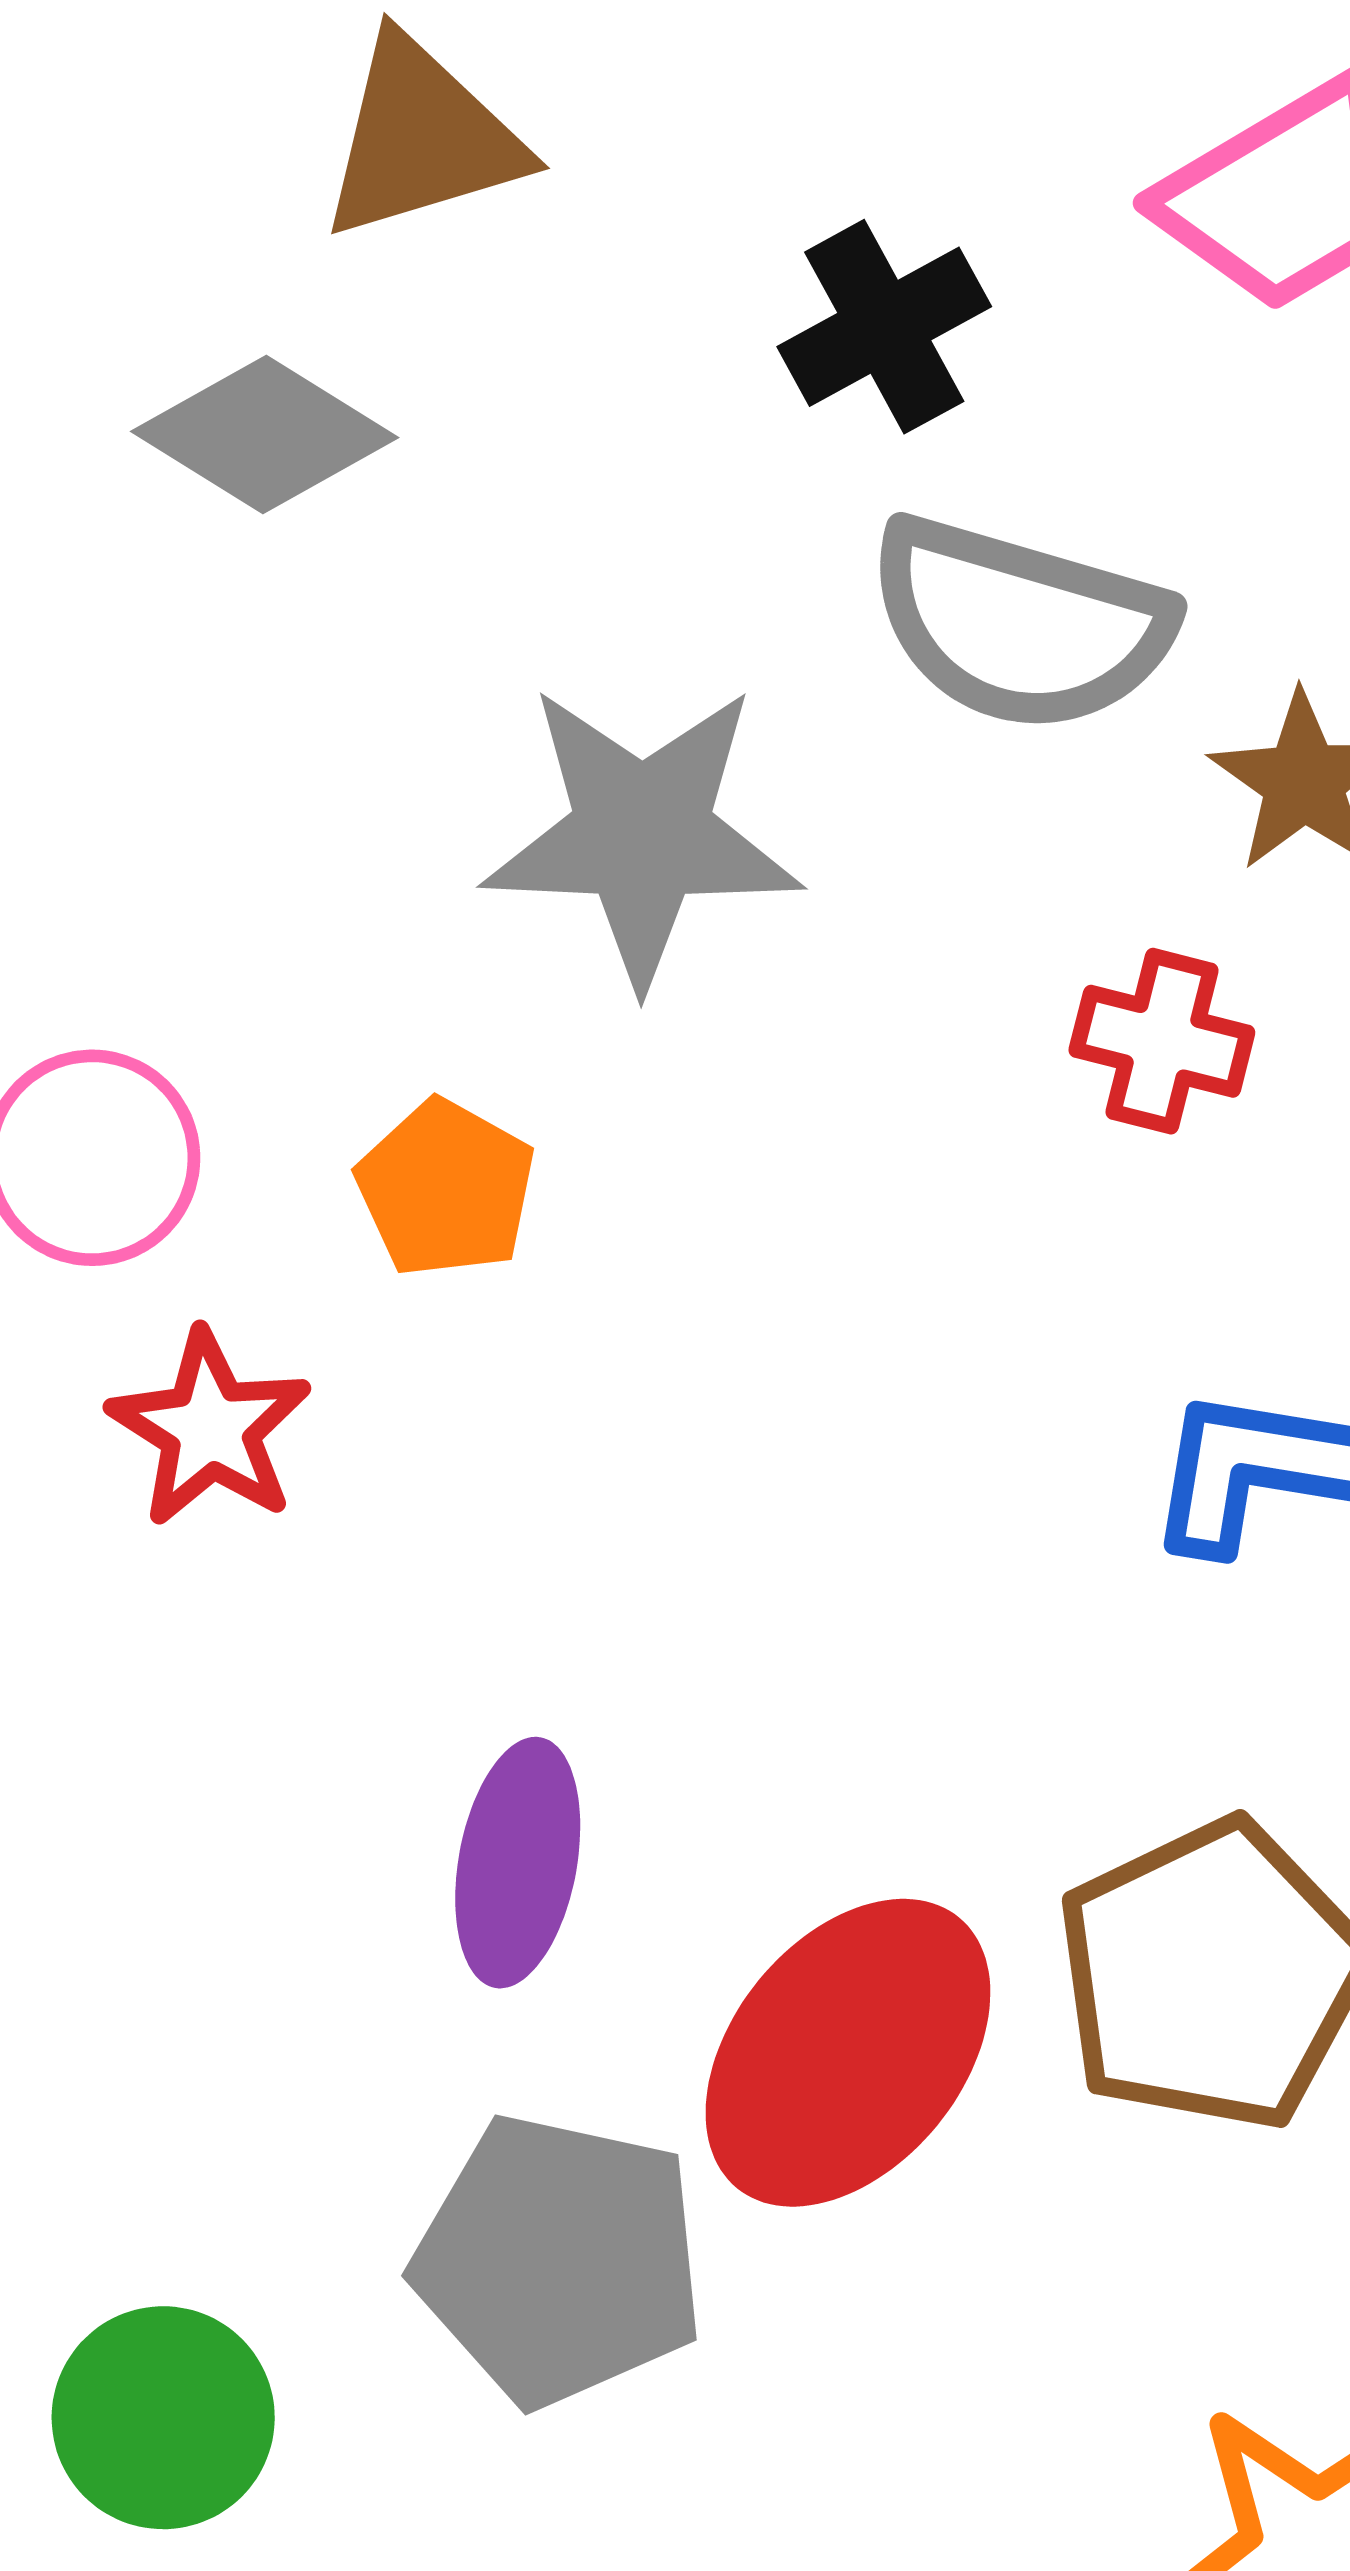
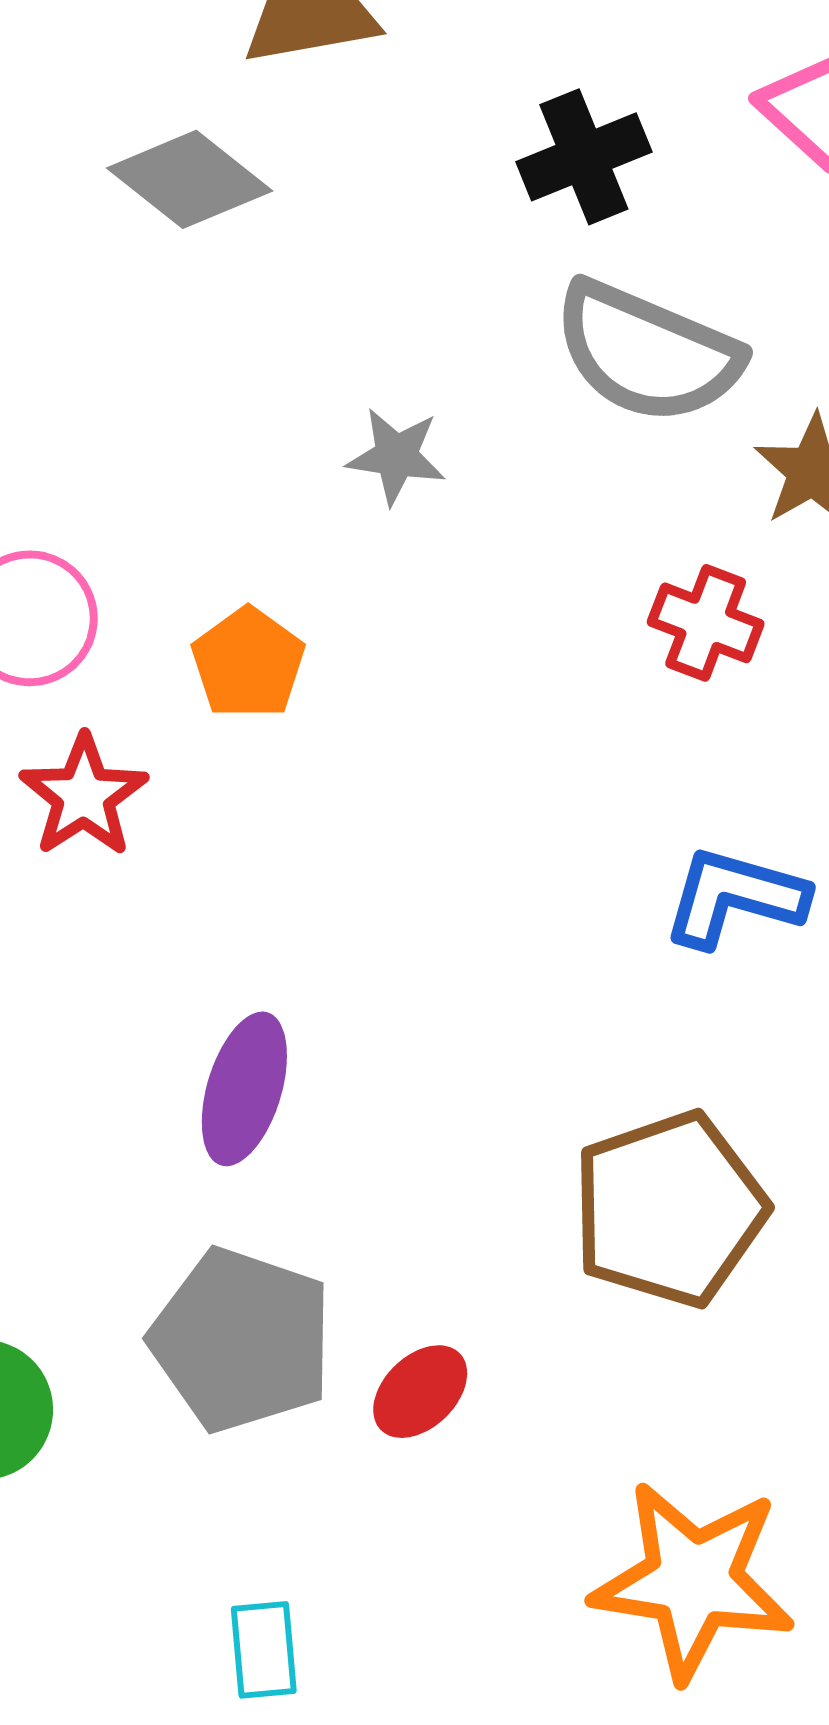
gray star: (642, 834) -> (396, 456), size x0.5
red ellipse: (848, 2053) -> (420, 1392), moved, size x0.5

